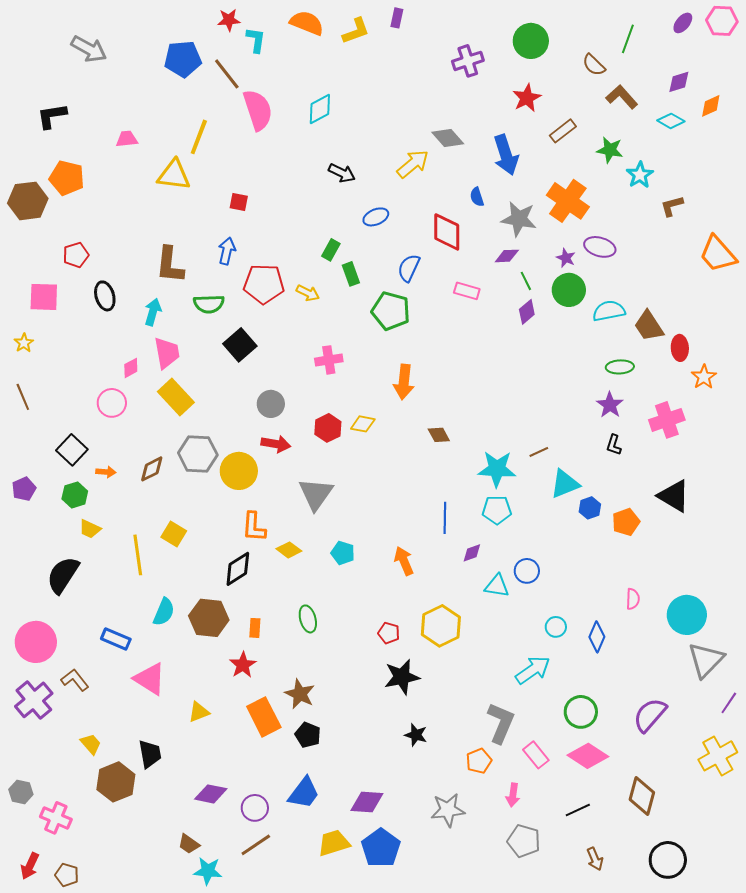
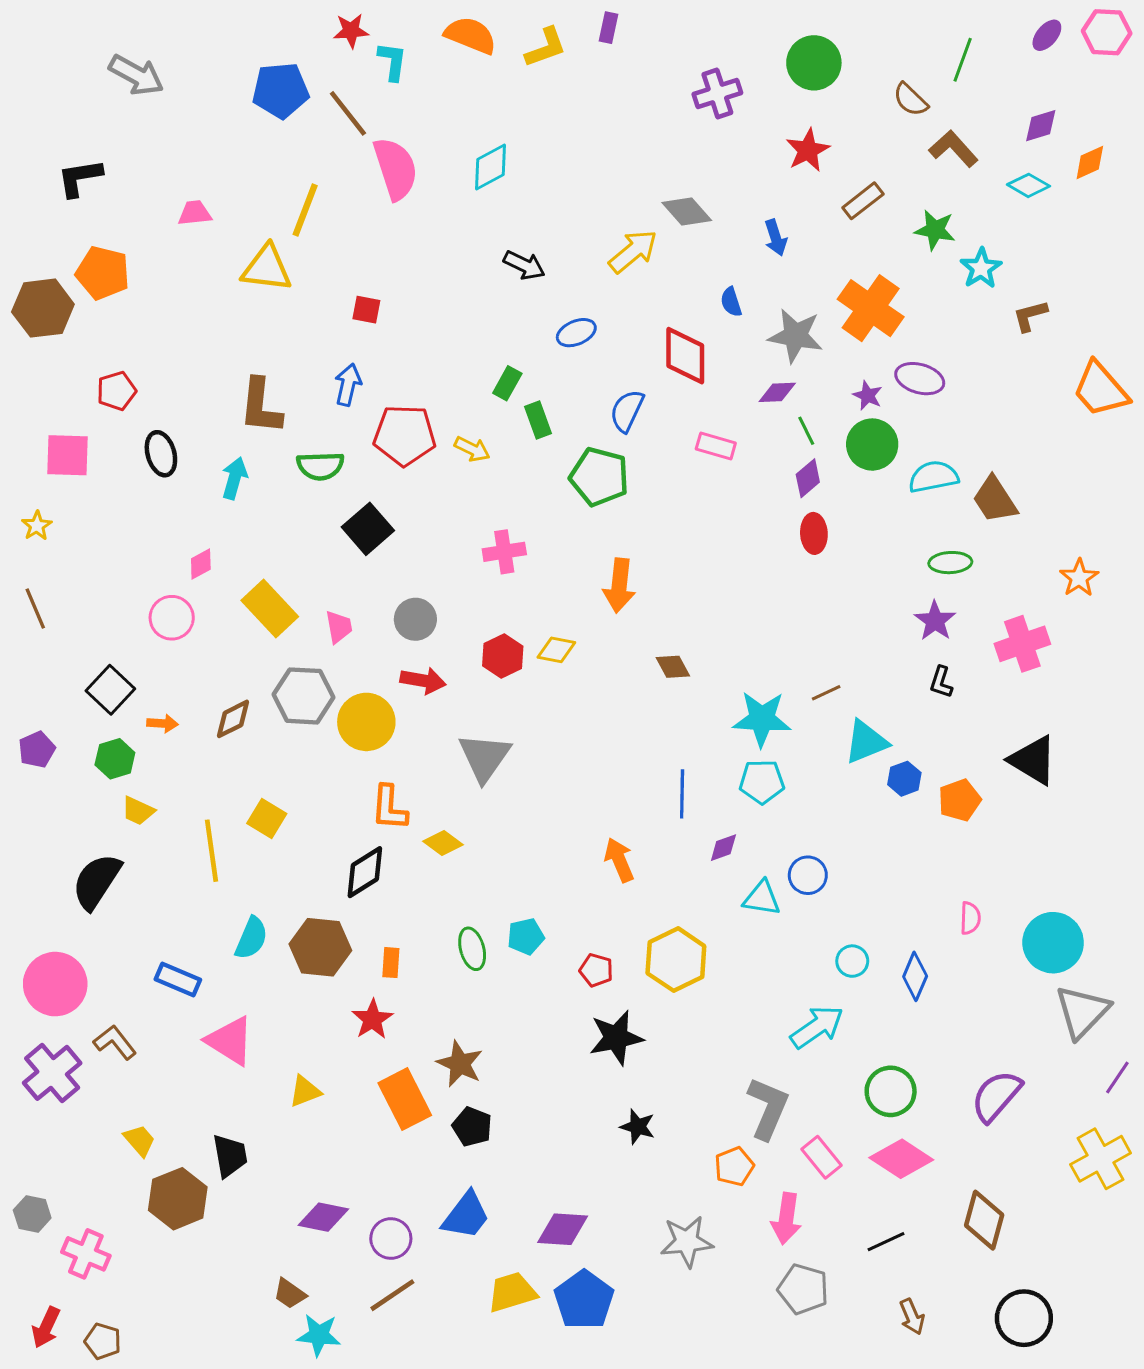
blue arrow: (506, 155) -> (776, 238), size x0.6
red ellipse: (680, 348) -> (814, 533), moved
pink trapezoid: (167, 353) -> (339, 627), moved, size x0.7
cyan pentagon: (343, 553) -> (526, 937), moved, turned -30
pink arrow: (513, 795) -> (786, 1219), size x1.4

